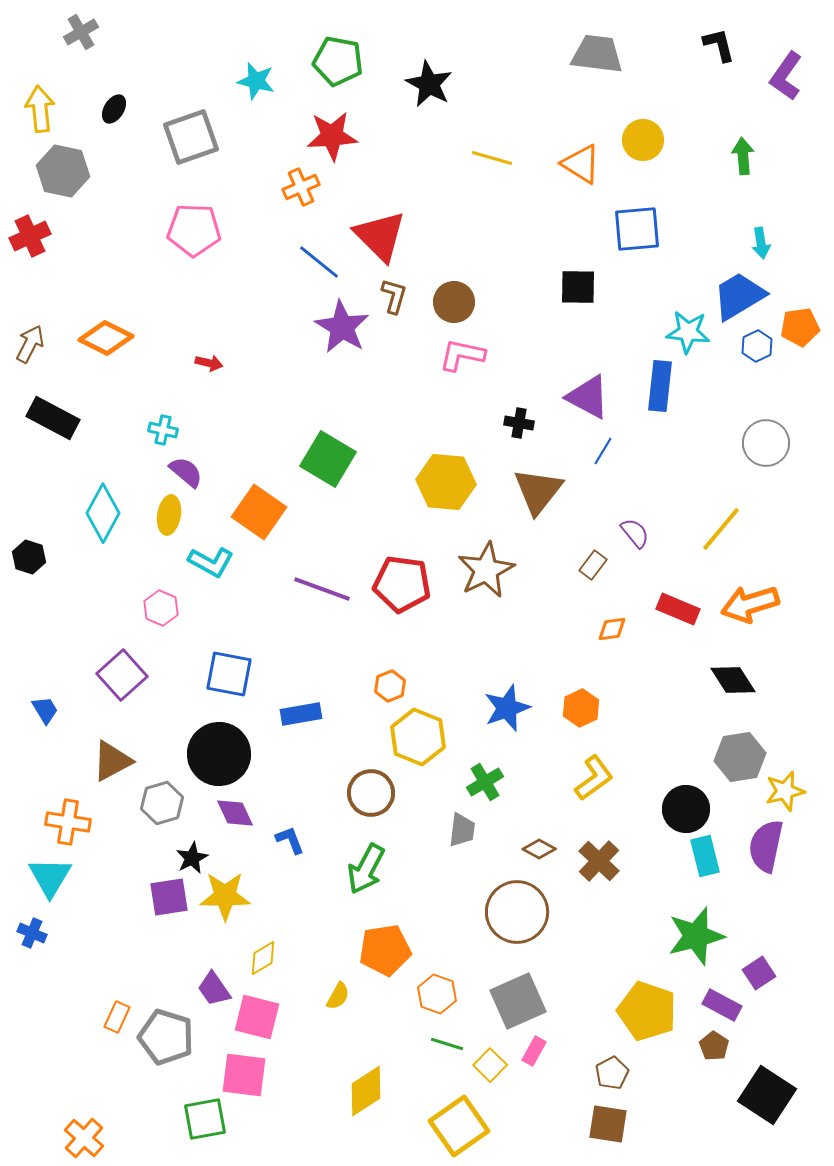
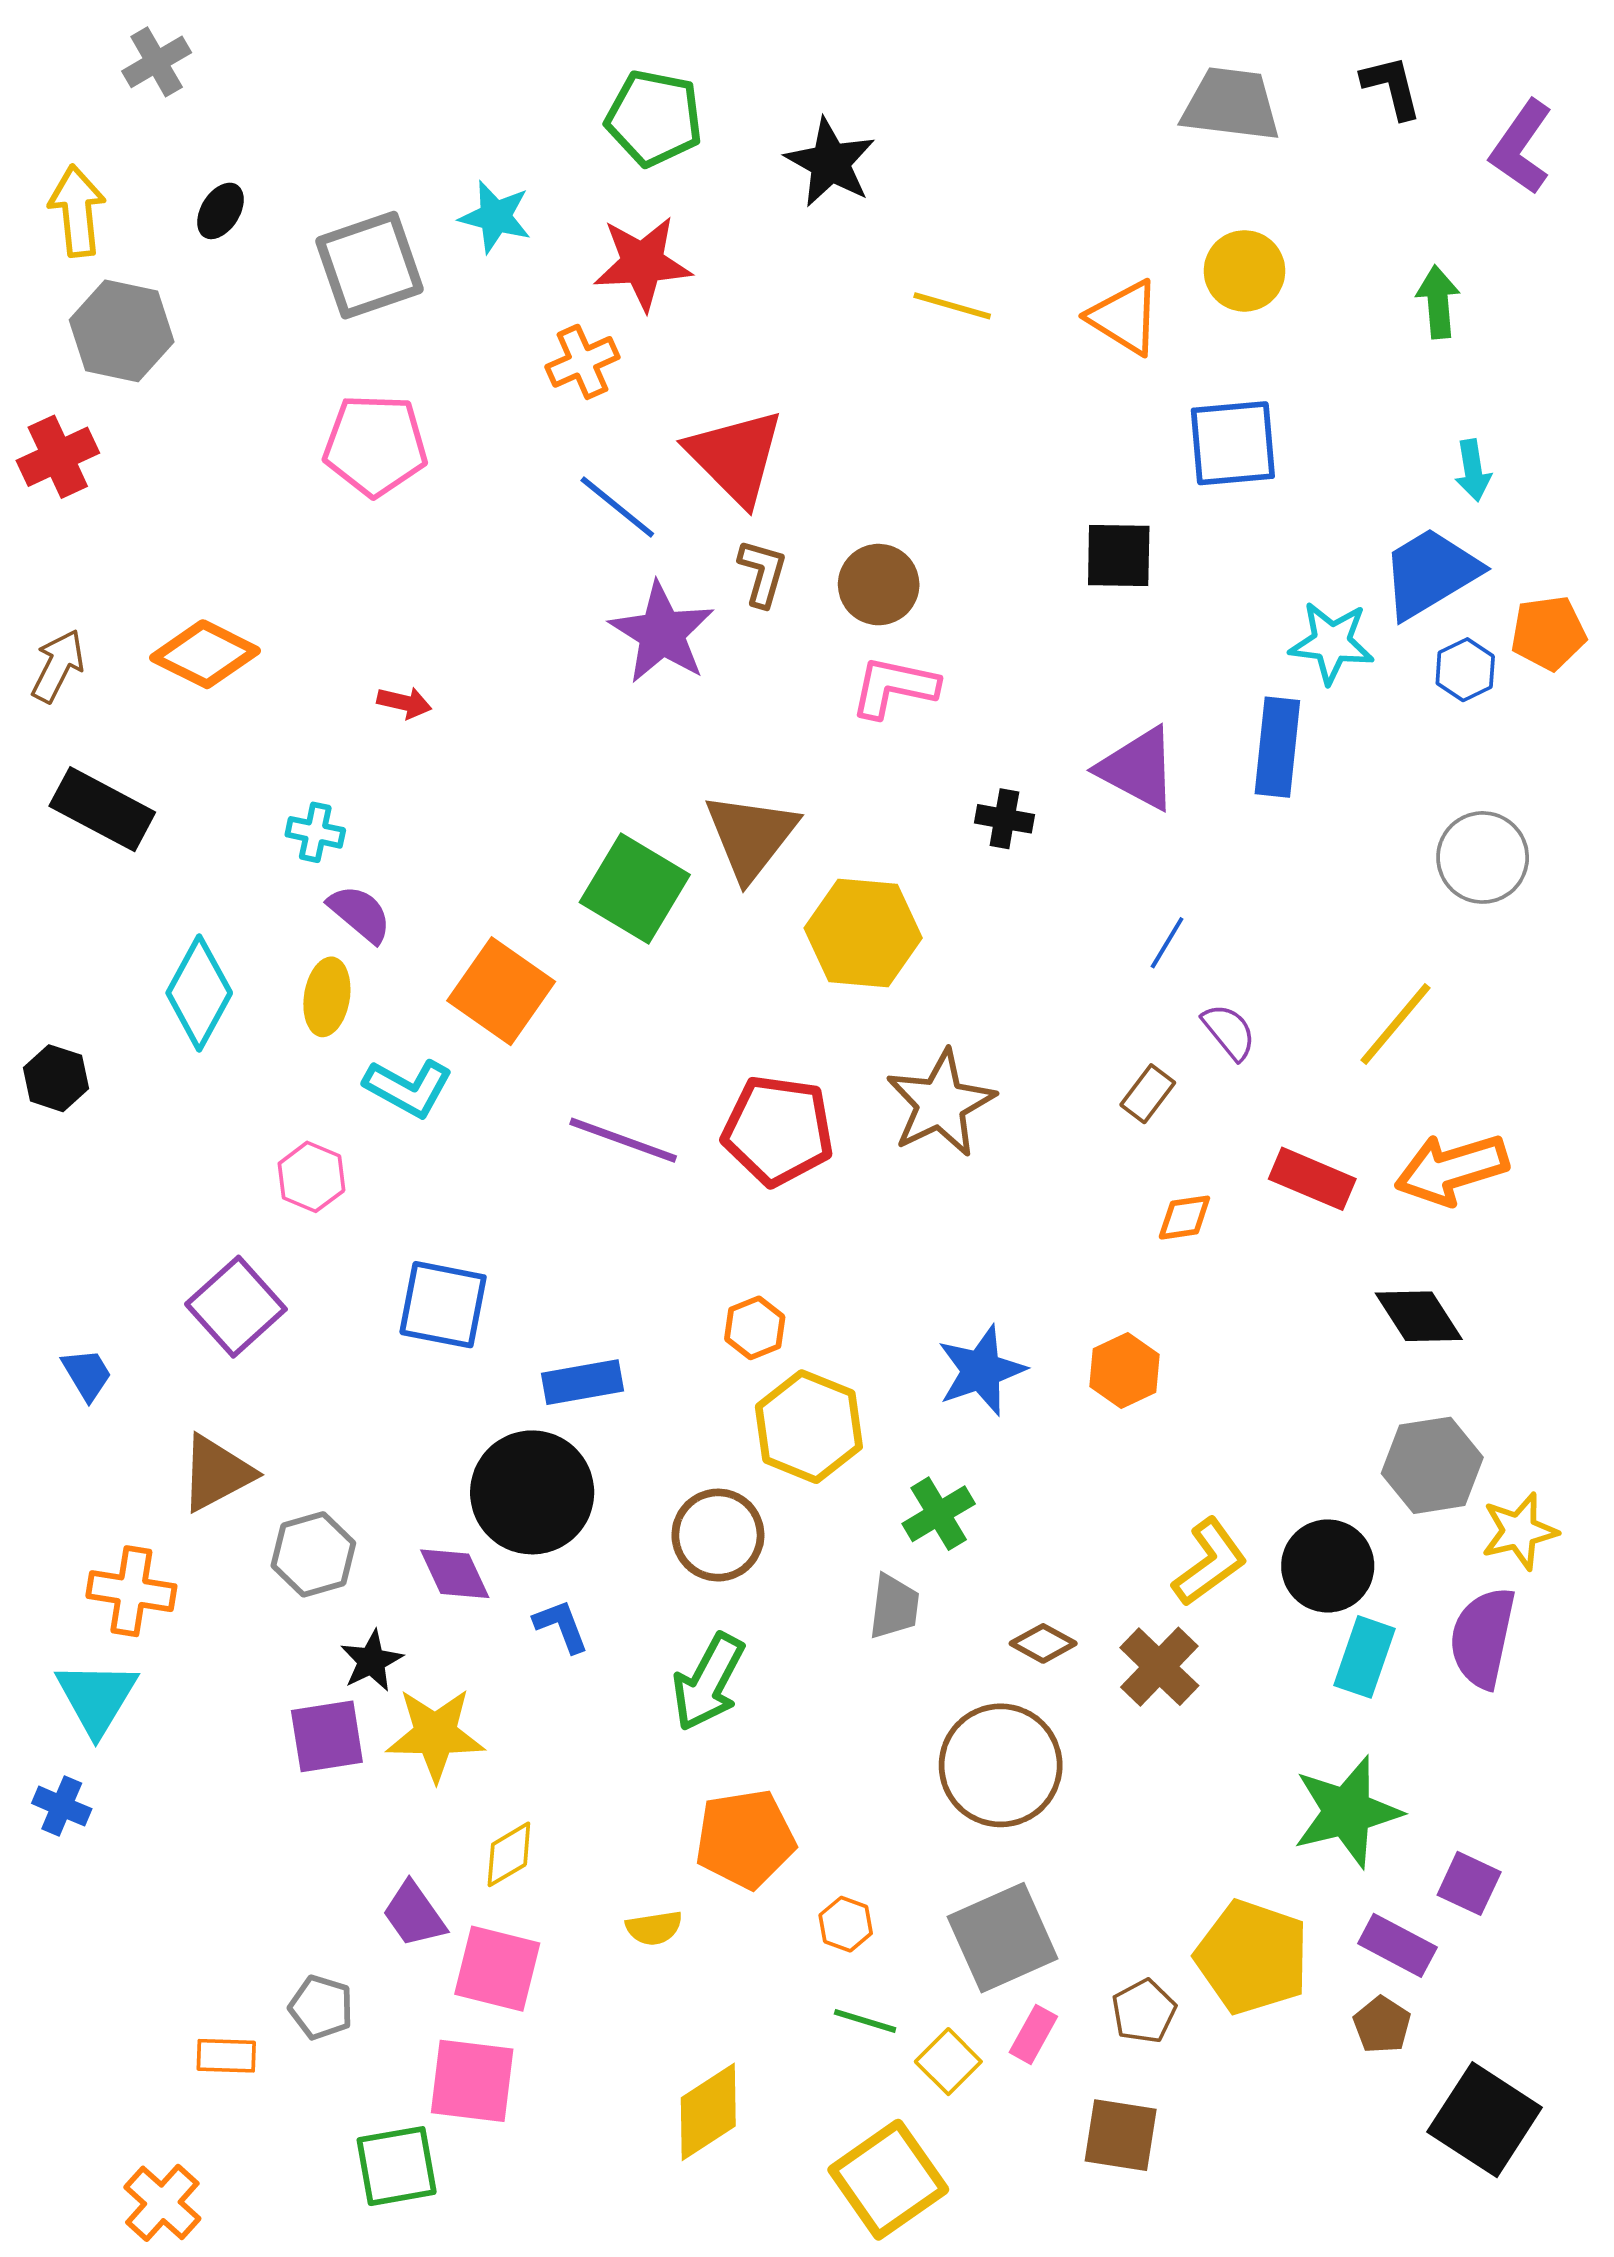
gray trapezoid: (597, 54) -> (1231, 104), moved
cyan star: (256, 81) -> (495, 217), moved
blue line: (603, 451) -> (1167, 943), moved
brown triangle: (538, 491) -> (751, 836), moved
black circle: (219, 754) -> (532, 1492), moved
yellow L-shape: (594, 778) -> (1210, 1562), moved
cyan rectangle: (705, 856) -> (1365, 1657), turned 33
purple square: (759, 973) -> (1469, 1883), turned -32
orange hexagon: (437, 994) -> (846, 1924), size x0.7
yellow semicircle: (338, 996) -> (654, 1928), turned 52
orange rectangle: (117, 1017) -> (226, 2056), moved, turned 68
gray pentagon: (166, 1037) -> (321, 2007), size x0.6
brown pentagon: (612, 1073) -> (1144, 2011), moved
brown square: (608, 1124) -> (1121, 2135), moved

